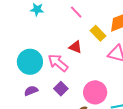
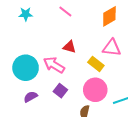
yellow rectangle: (98, 33) -> (96, 64), moved

